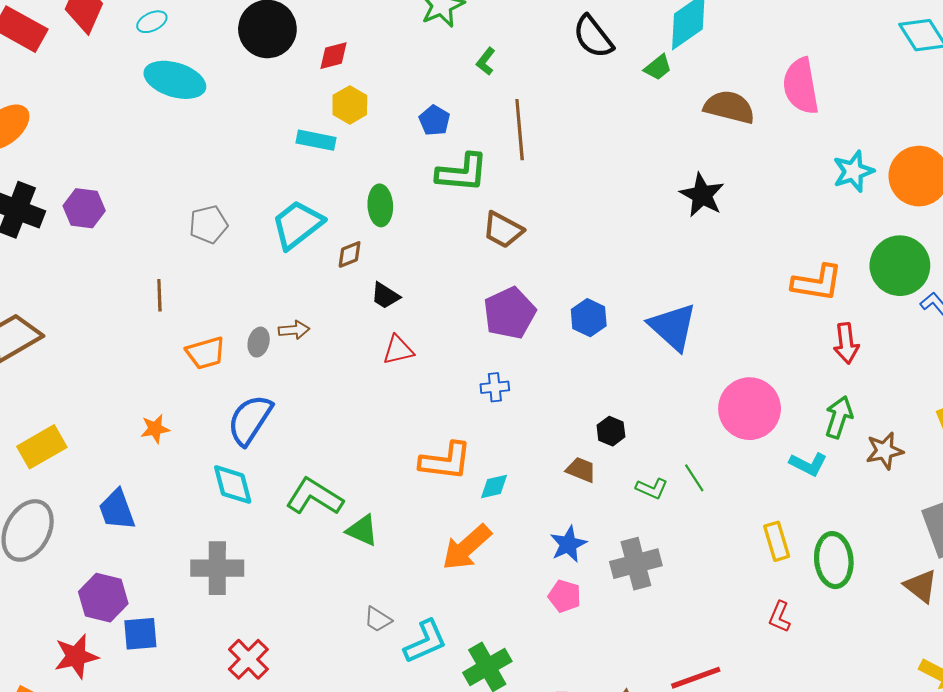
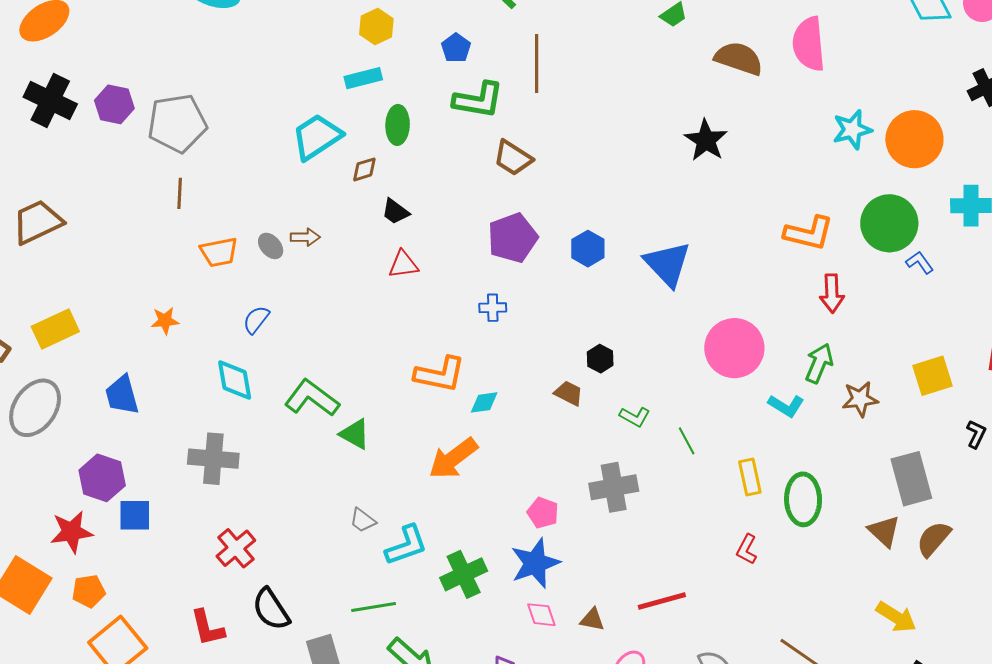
cyan rectangle: (316, 140) -> (363, 78), moved, turned -30
gray pentagon: (208, 224) -> (177, 123), moved, size x1.6
gray ellipse: (259, 342) -> (271, 246), turned -60
blue semicircle: (250, 420) -> (256, 320), size x0.6
green line: (694, 478) -> (687, 441), moved
blue star: (568, 544) -> (535, 563), moved, size x1.4

